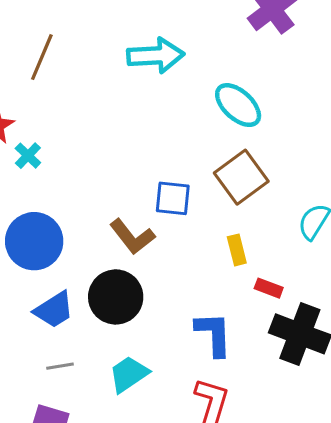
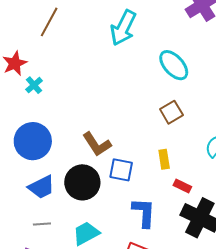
cyan arrow: (156, 55) -> (123, 28), turned 114
brown square: (241, 177) -> (171, 112), size x0.7
blue square: (173, 198) -> (121, 170), moved

